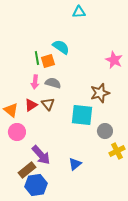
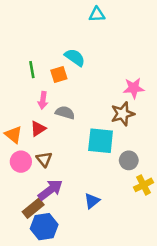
green line: (37, 58) -> (32, 70), moved
pink star: (114, 60) -> (134, 88), moved, turned -30
gray semicircle: (53, 83) -> (65, 113), moved
brown triangle: (48, 104) -> (44, 159), moved
purple arrow: (41, 155) -> (50, 190), turned -85

